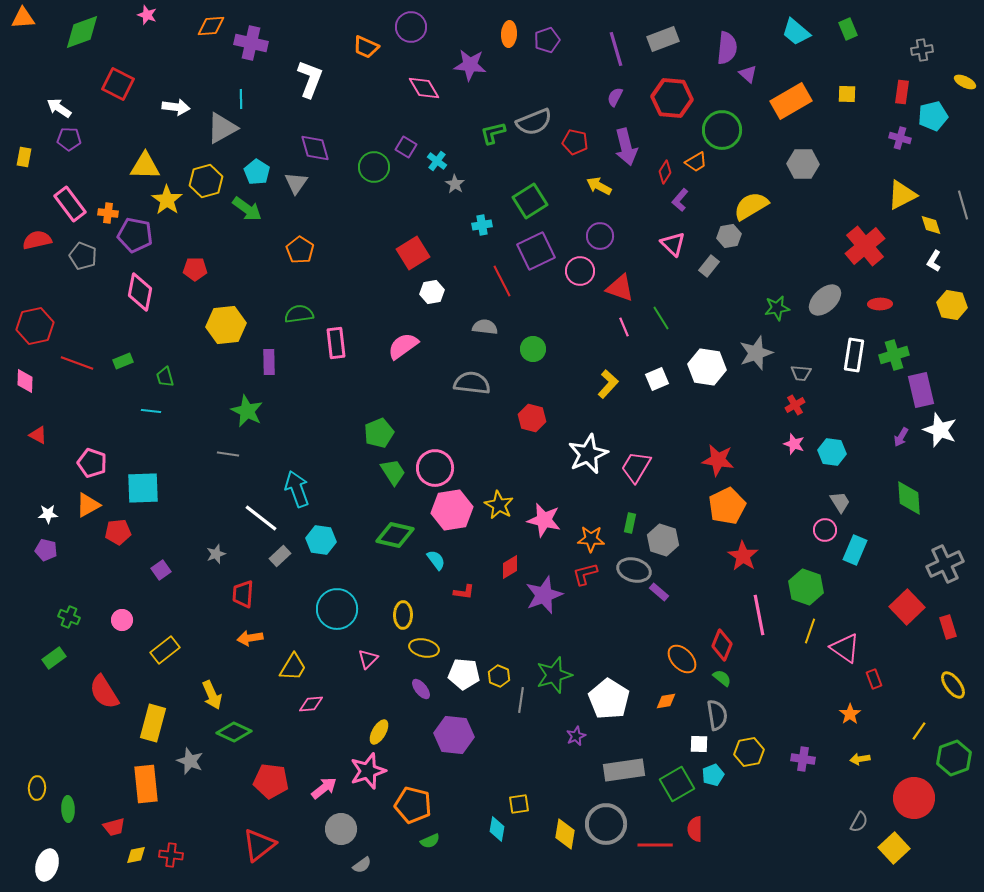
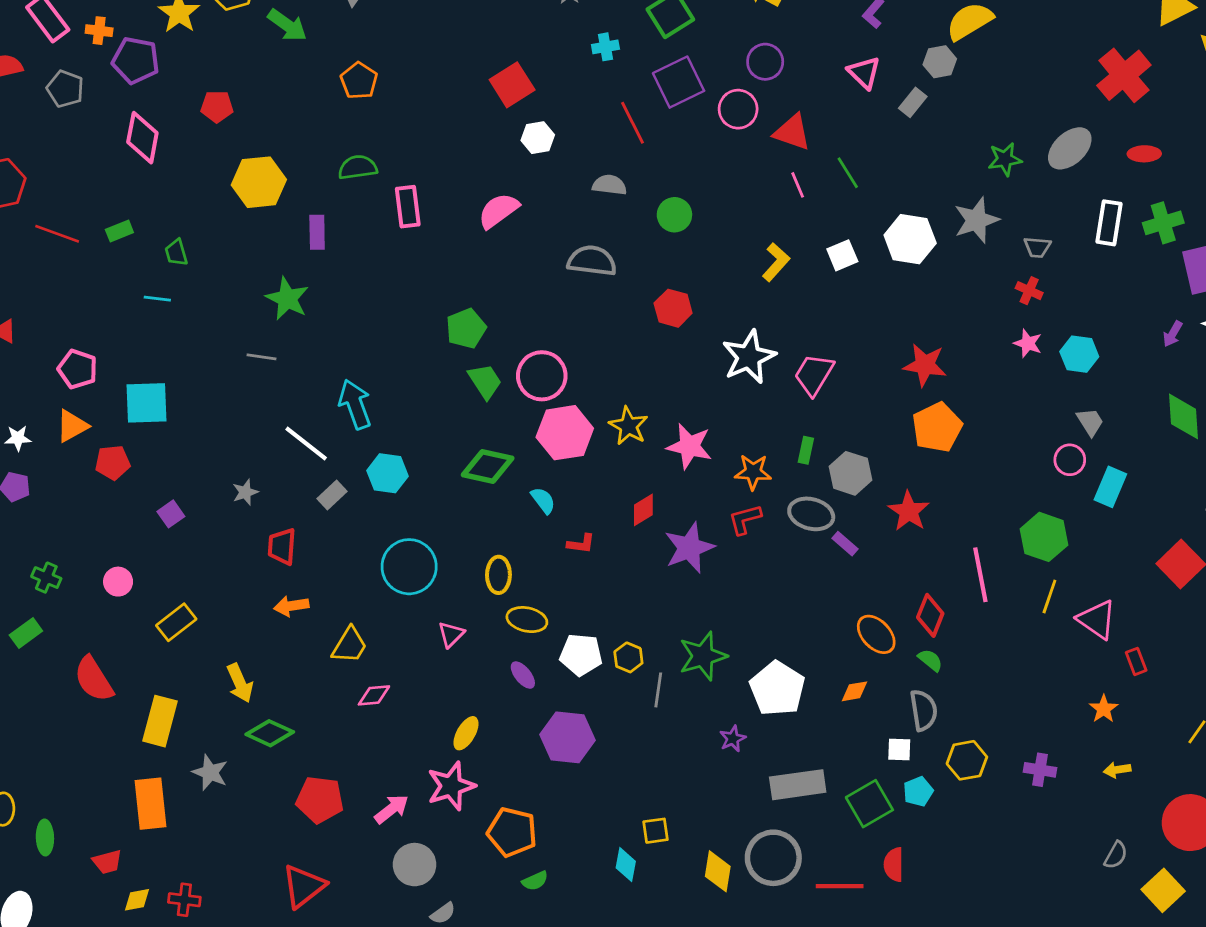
red cross: (795, 405) -> (1029, 291), turned -36
red star: (743, 556) -> (909, 511), moved

